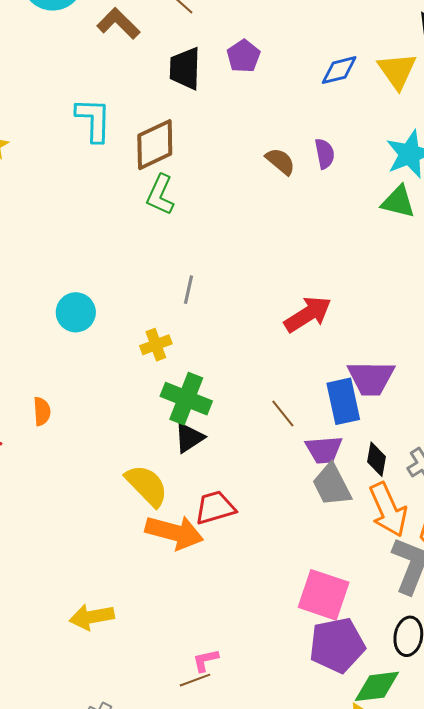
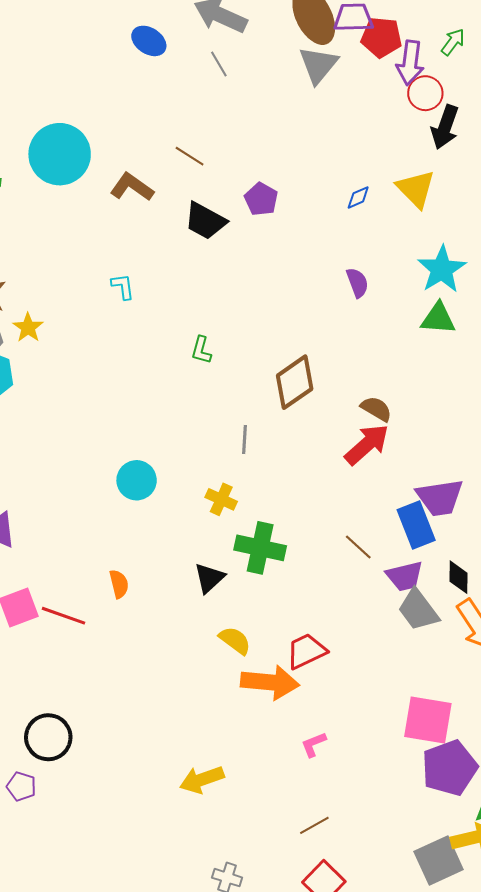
black trapezoid: (185, 68) -> (205, 221), turned -54
blue diamond: (339, 70) -> (358, 197), size x0.7
cyan L-shape: (94, 120) -> (123, 287), size x0.6
brown diamond: (155, 145) -> (295, 382), moved
brown semicircle: (280, 161) -> (376, 409), moved
green L-shape: (160, 195) -> (201, 350), size x0.7
yellow cross: (156, 345) -> (221, 499), turned -36
black triangle: (189, 438) -> (209, 578), moved
yellow semicircle: (147, 486) -> (235, 640), size x0.7
pink L-shape: (206, 660) -> (314, 744), moved

